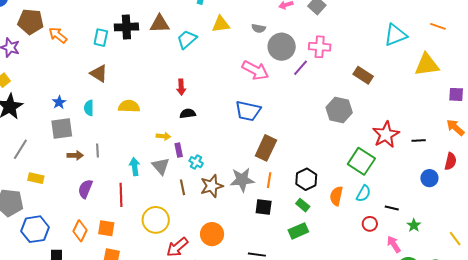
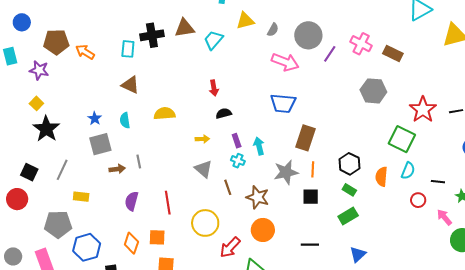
gray semicircle: (259, 28) -> (273, 30), moved, turned -64
pink cross: (320, 47) -> (361, 44), moved, turned 30
purple rectangle: (179, 150) -> (237, 141), moved
cyan arrow: (135, 167) -> (259, 146), moved
brown star: (212, 186) -> (258, 197), moved, turned -30

